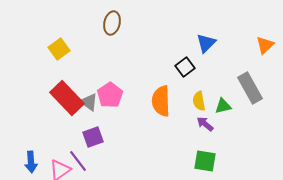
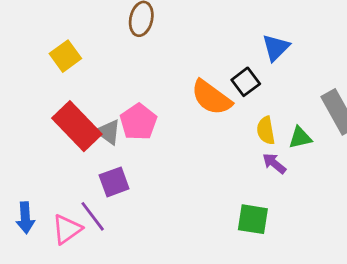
orange semicircle: (161, 101) -> (211, 98), moved, turned -52
green square: (205, 161) -> (253, 219), moved

